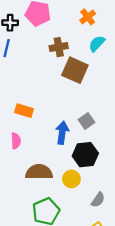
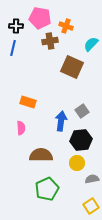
orange cross: (88, 17) -> (66, 26), moved, turned -32
brown cross: (59, 47) -> (50, 41), moved
yellow circle: (71, 179) -> (77, 163), moved
gray semicircle: (98, 200) -> (92, 179), turned -136

